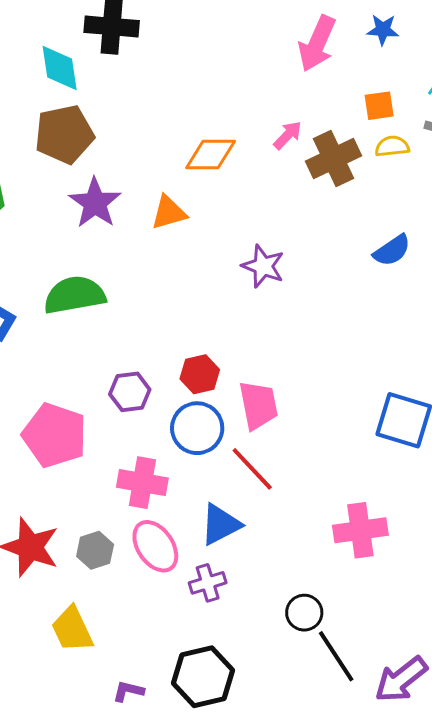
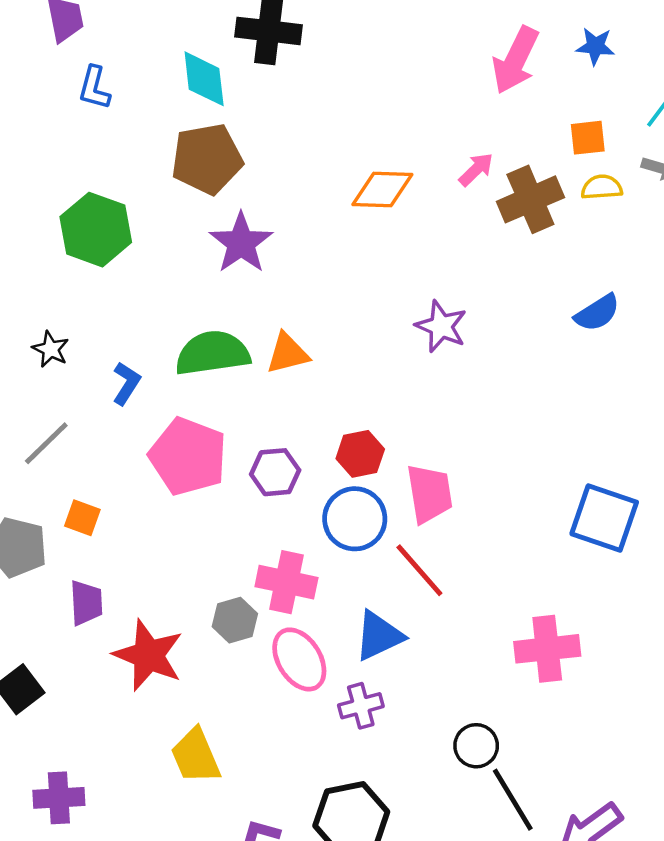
orange triangle: (169, 213) -> (288, 353), moved
pink pentagon: (55, 435) -> (188, 456), moved
gray hexagon: (95, 550) -> (235, 620), moved

